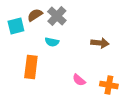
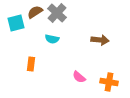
orange rectangle: (31, 67) -> (31, 64), size x0.6

